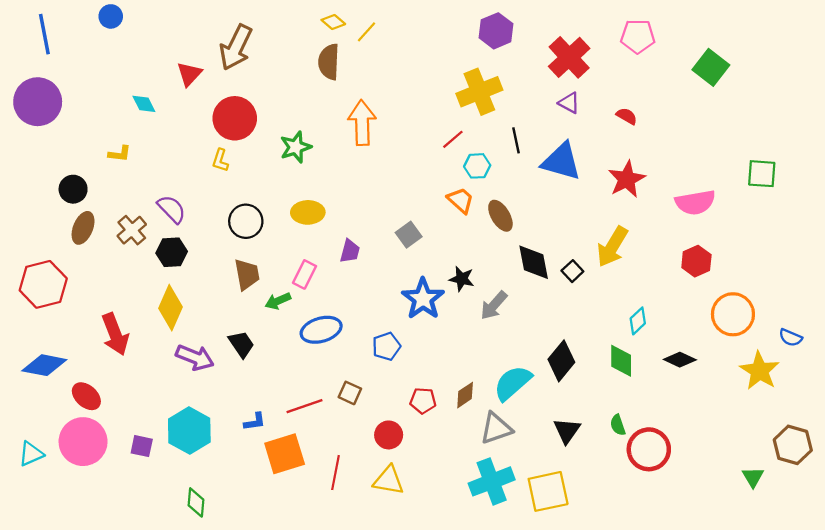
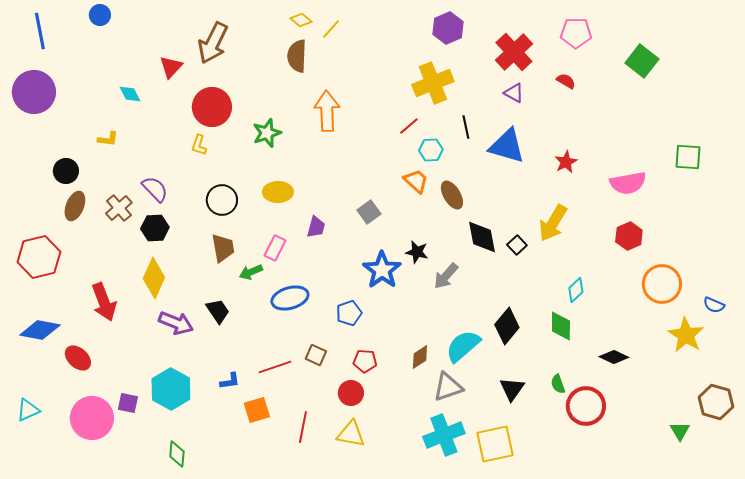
red semicircle: (627, 116) -> (566, 81), moved
red star: (627, 179) -> (566, 162), size x0.7
black diamond: (680, 360) -> (614, 357), moved
red pentagon: (423, 401) -> (365, 361), moved
pink circle: (83, 442) -> (92, 418), moved
orange square: (285, 454) -> (257, 410), size x0.7

